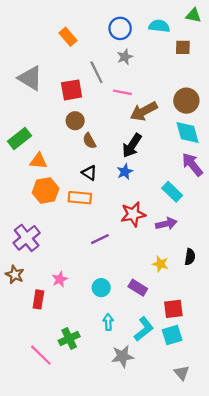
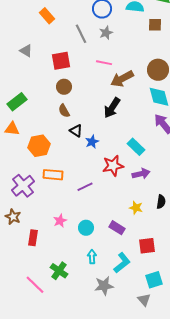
orange rectangle: (68, 37) -> (47, 16), moved
gray line: (96, 72) -> (81, 34), moved
gray triangle: (30, 78) -> (26, 51), size x0.6
brown semicircle: (89, 141) -> (64, 111), moved
orange triangle: (38, 161) -> (12, 129), moved
blue star: (125, 172) -> (92, 142), moved
cyan rectangle: (172, 192) -> (136, 147), moved
orange rectangle: (80, 198) -> (53, 175), moved
pink star: (60, 279) -> (60, 221), moved
cyan square: (172, 335) -> (154, 280), moved
green cross: (69, 339) -> (59, 271), turned -30
gray triangle: (182, 373) -> (144, 300), moved

